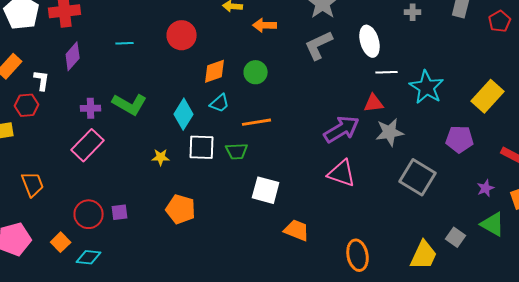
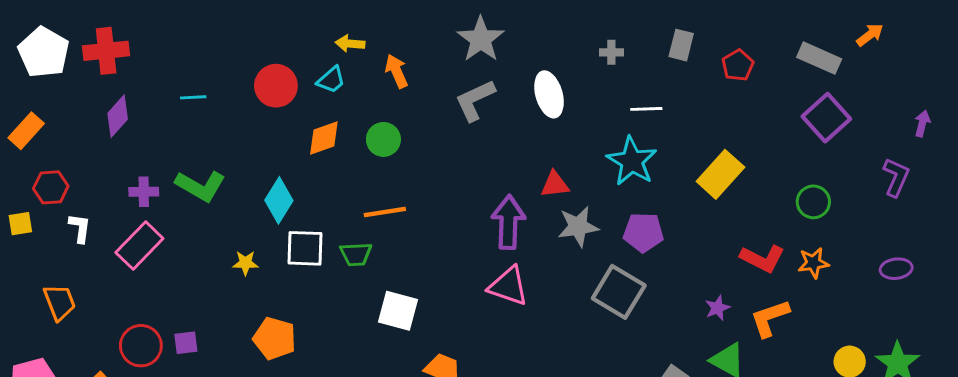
orange arrow: (265, 25) -> (397, 71), turned 65
white line: (387, 72) -> (646, 109), moved
white L-shape: (42, 80) -> (80, 228), moved
cyan trapezoid: (220, 103) -> (331, 80), moved
purple arrow: (342, 129) -> (508, 222), turned -57
purple pentagon: (460, 139) -> (643, 232), moved

